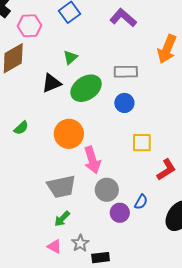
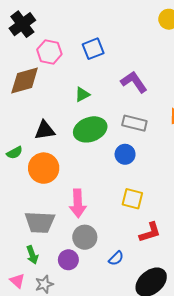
purple L-shape: (123, 18) -> (134, 82), moved
black triangle: (51, 83) -> (45, 130), moved
orange circle: (69, 134) -> (44, 168), moved
purple circle: (120, 213) -> (68, 260), moved
green arrow: (62, 219) -> (32, 255), turned -78

